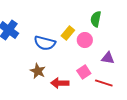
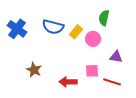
blue semicircle: (45, 43) -> (53, 27), moved
brown star: (38, 71) -> (34, 70), moved
pink square: (84, 72) -> (92, 71), turned 32

